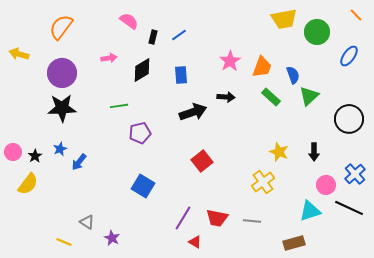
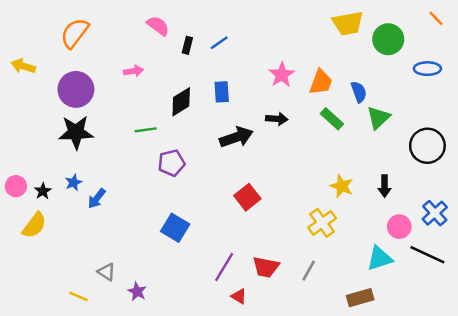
blue ellipse: (349, 56) -> (427, 69), turned 55
black diamond: (142, 70) -> (181, 102), moved
gray line: (252, 221) -> (309, 271), turned -66

